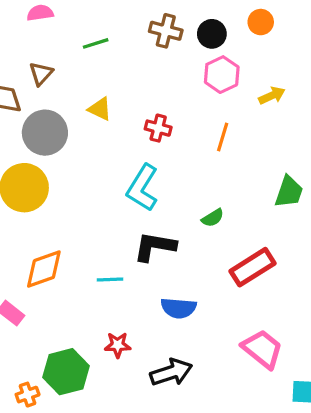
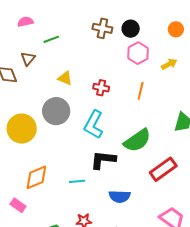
orange circle: (261, 22) -> (176, 29), moved
green line: (96, 43) -> (51, 39), moved
gray circle: (45, 133) -> (56, 111), moved
green semicircle: (213, 218) -> (137, 140), size x2.0

